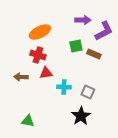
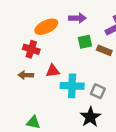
purple arrow: (83, 20) -> (77, 18), moved
red cross: (38, 55) -> (31, 49), moved
cyan cross: (64, 87) -> (72, 86), size x1.5

